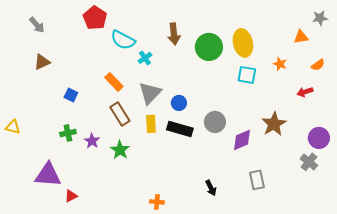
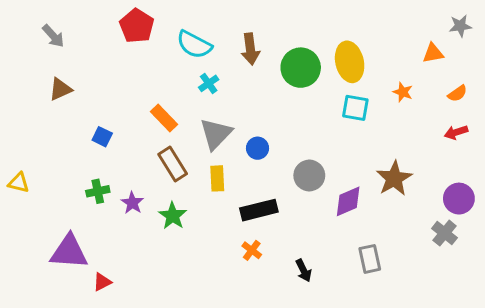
cyan semicircle: (123, 40) -> (194, 45), moved
red arrow: (305, 92) -> (456, 132), moved
black rectangle: (180, 129) -> (259, 210), moved, turned -30
orange cross: (157, 202) -> (252, 250), moved, turned 32

